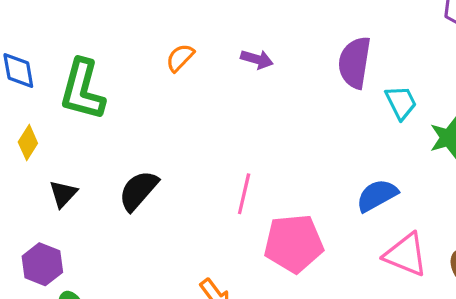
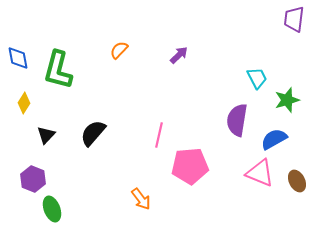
purple arrow: (257, 59) -> (179, 55), moved, turned -60
purple semicircle: (355, 62) -> (237, 120), moved
blue semicircle: (377, 195) -> (274, 139), moved

